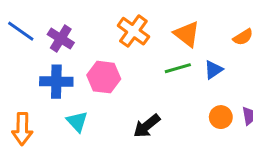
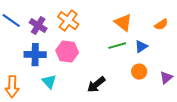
orange cross: (133, 31) -> (68, 21), moved
orange circle: (221, 117) -> (139, 72), moved

